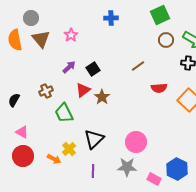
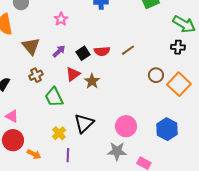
brown triangle: (41, 39) -> (31, 46), moved
brown circle: (166, 40) -> (156, 75), moved
red semicircle: (159, 88) -> (102, 51), moved
orange arrow: (54, 159) -> (34, 154), moved
blue hexagon: (177, 169) -> (167, 129), moved
purple line: (93, 171) -> (68, 155), moved

